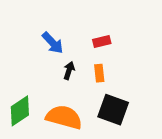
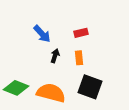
green diamond: (20, 111) -> (16, 88), turned 55

